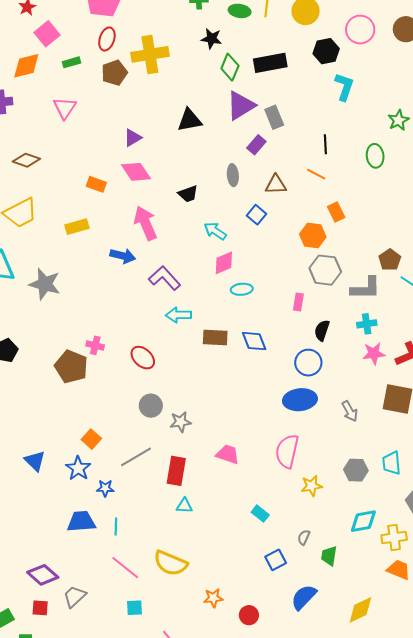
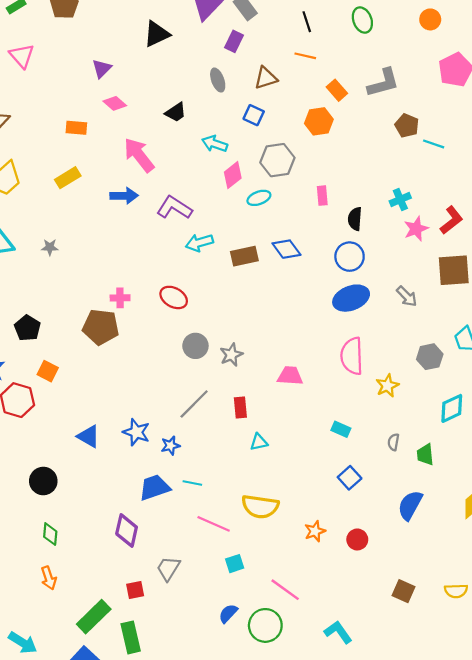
pink diamond: (136, 172) -> (115, 103), size x0.7
gray hexagon: (325, 270) -> (277, 160), moved
gray star: (45, 284) -> (50, 247), size x0.5
gray L-shape: (366, 288) -> (383, 83), moved
orange square: (91, 439) -> (48, 371), moved
red rectangle: (176, 471) -> (240, 408), size x0.7
cyan line: (116, 526) -> (192, 483), turned -66
blue square: (276, 560) -> (350, 478), moved
purple diamond: (43, 575) -> (127, 531), moved, turned 76

